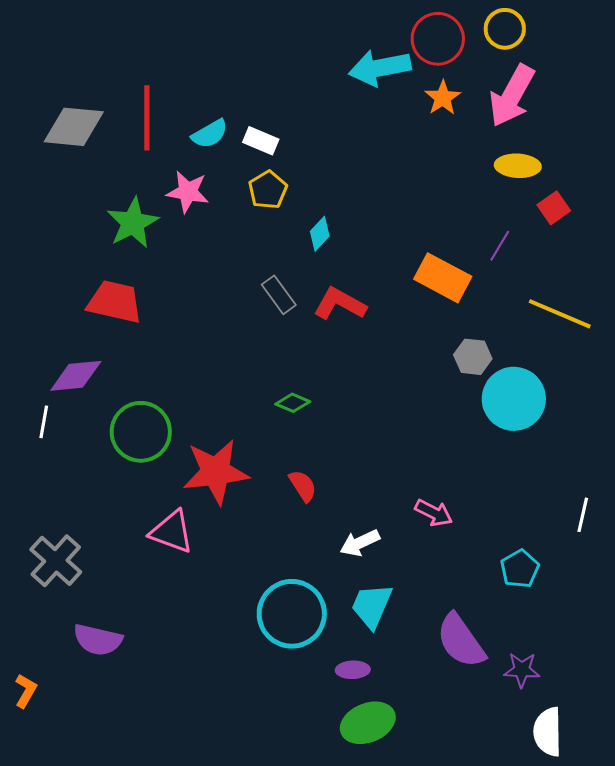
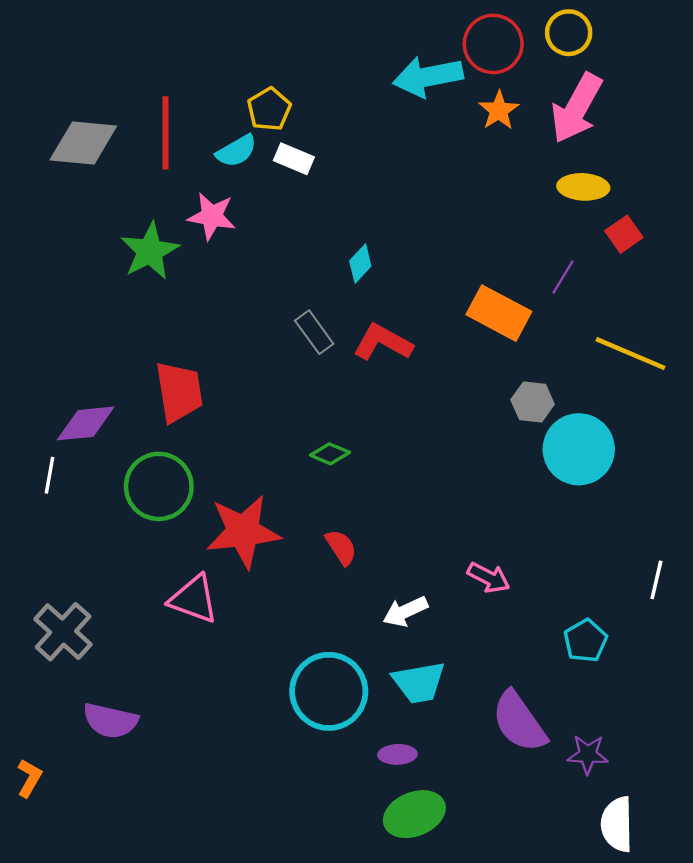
yellow pentagon: (268, 190) -> (269, 109), moved
red trapezoid: (115, 302) -> (179, 392), moved, turned 68
cyan trapezoid: (372, 606) -> (419, 682), turned -123

